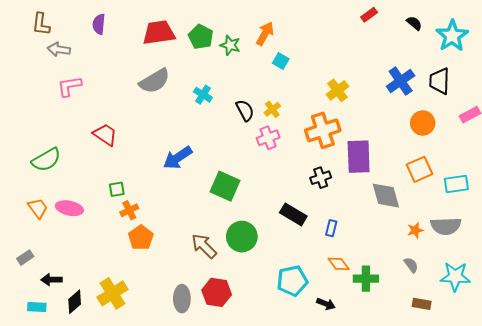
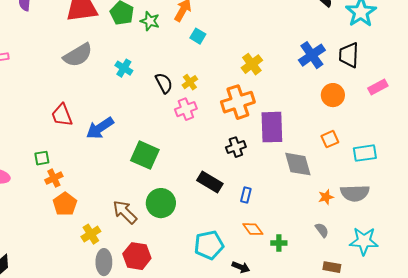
red trapezoid: (105, 135) -> (62, 115), moved, turned -145
orange square: (420, 169) -> (330, 139), size x0.7
green cross: (366, 279) -> (279, 243), size x0.7
yellow cross: (112, 293) -> (91, 234), moved, size x0.7

